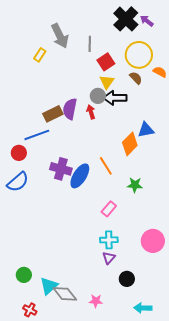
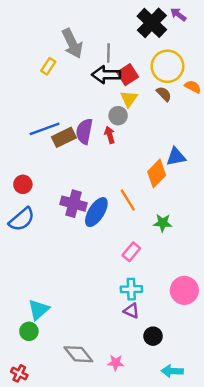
purple arrow: (147, 21) -> (178, 14), moved
black arrow: (115, 98) -> (106, 75), moved
blue line: (37, 135) -> (45, 129), moved
purple triangle: (109, 258) -> (131, 311), turned -48
cyan triangle: (49, 286) -> (39, 310), moved
red cross: (30, 310) -> (19, 373), moved

